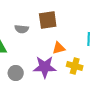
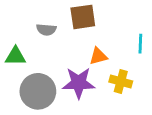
gray circle: (16, 73) -> (38, 91), size x1.6

